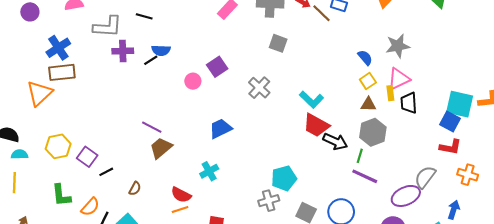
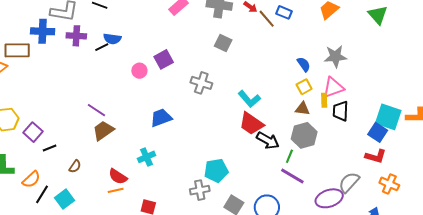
blue cross: (58, 48) -> (43, 31), moved, turned 30
gray cross: (259, 88) -> (201, 83), turned -30

